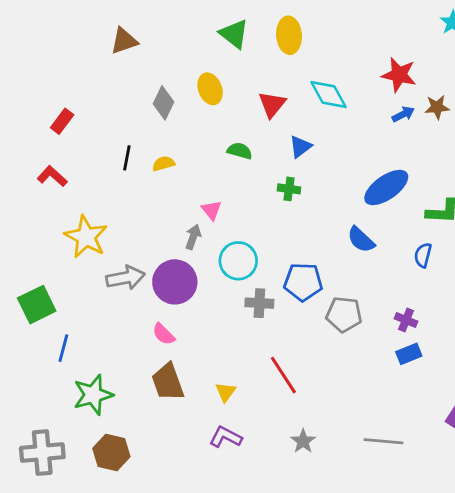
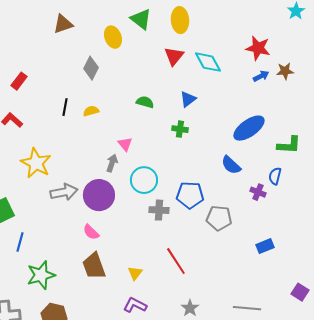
yellow ellipse: (210, 89) -> (113, 37), moved
red triangle: (272, 104) -> (174, 56), moved
purple cross: (406, 320) -> (258, 192), moved

